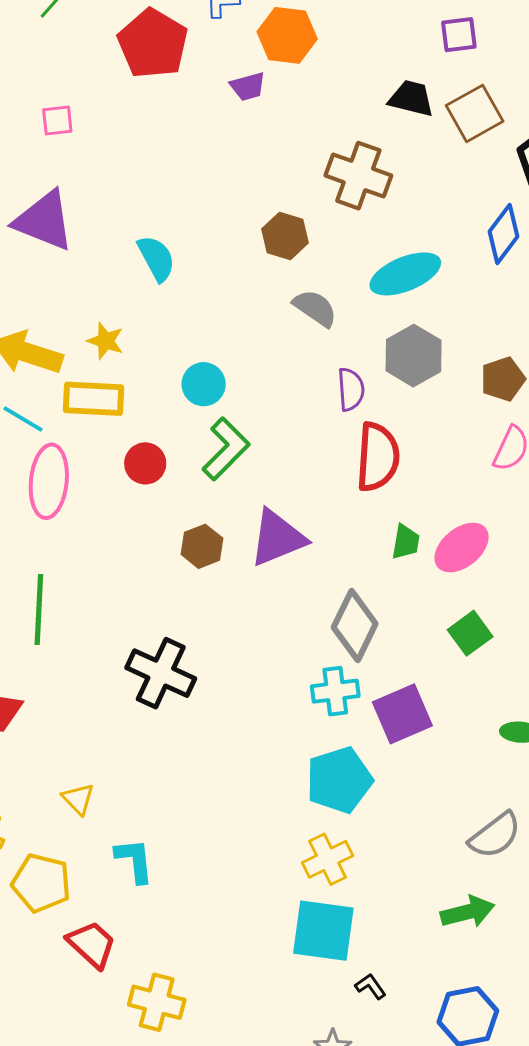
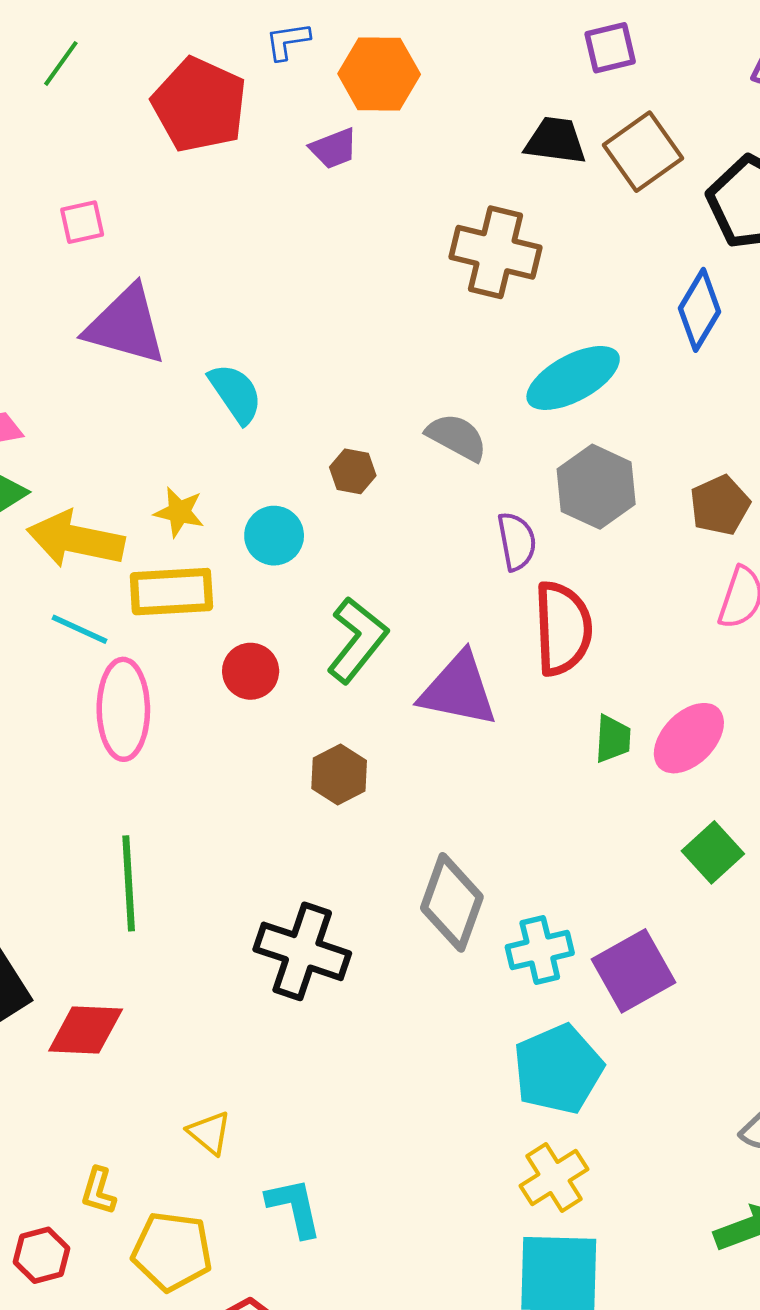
purple triangle: (44, 221) -> (126, 325), moved
brown hexagon: (285, 236) -> (353, 471), moved, size x0.7
cyan circle: (204, 384) -> (274, 536), moved
purple triangle: (277, 538) -> (458, 690), moved, turned 40
gray diamond: (355, 625) -> (452, 902), moved

